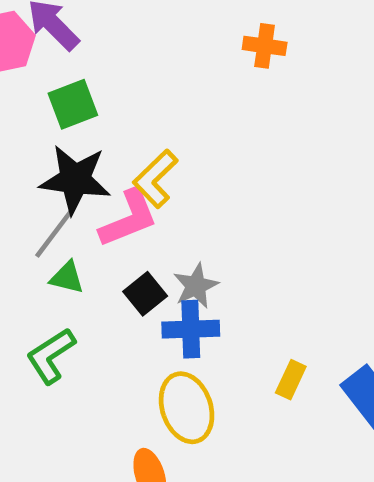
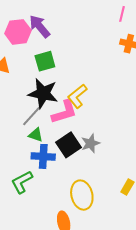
black square: (145, 294) -> (69, 145), size x1.4
blue cross: (191, 329) -> (43, 156), moved
green L-shape: (51, 356) -> (22, 182), moved

